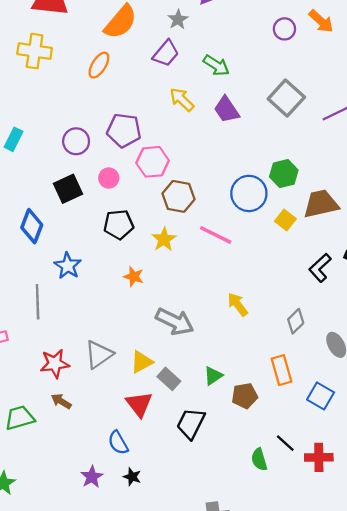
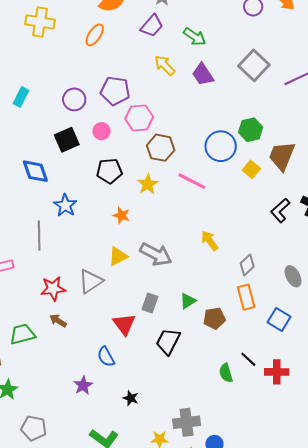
brown trapezoid: (321, 204) -> (282, 156), turned -56
blue diamond: (32, 226) -> (35, 171), turned -40
gray diamond: (296, 321) -> (247, 265), moved
yellow triangle: (142, 362) -> (118, 256), moved
gray rectangle: (169, 379) -> (150, 303), turned 66
black star: (132, 477) -> (131, 398), moved

